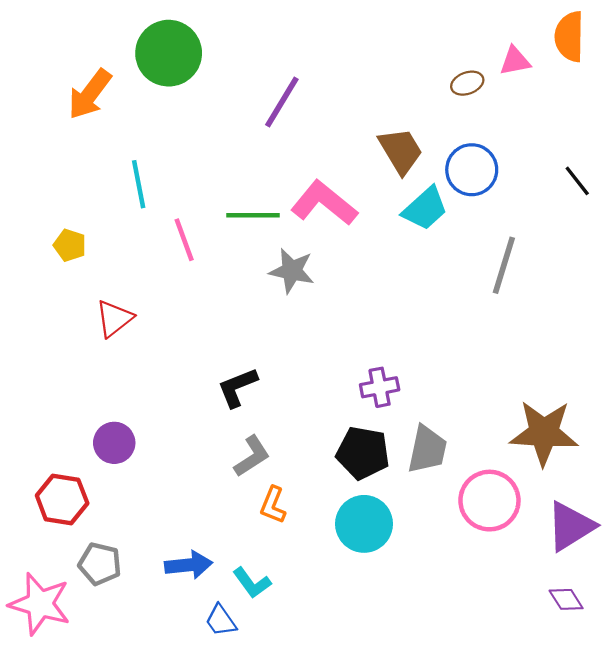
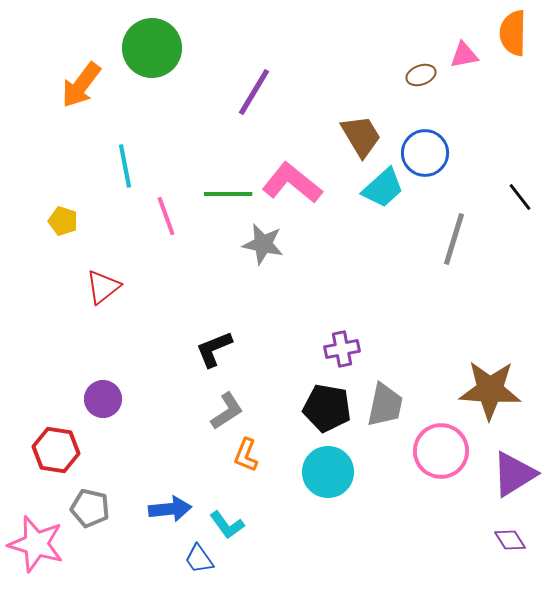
black line: (577, 181) -> (520, 197), moved

